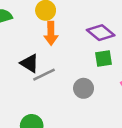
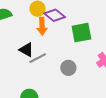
purple diamond: (101, 33) -> (55, 15), moved
green square: (104, 58) -> (81, 33), moved, size x1.5

